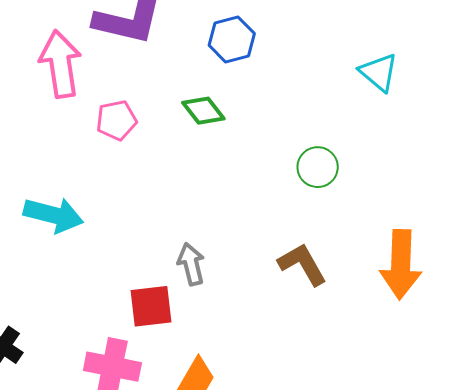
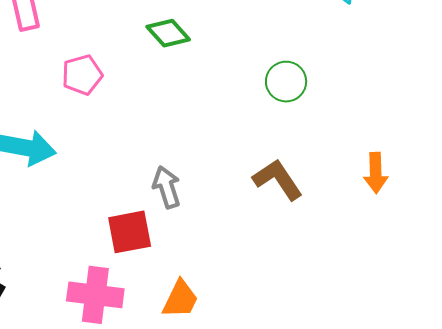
pink pentagon: (117, 120) -> (82, 75), moved
orange arrow: (401, 264) -> (376, 173), size x0.6

